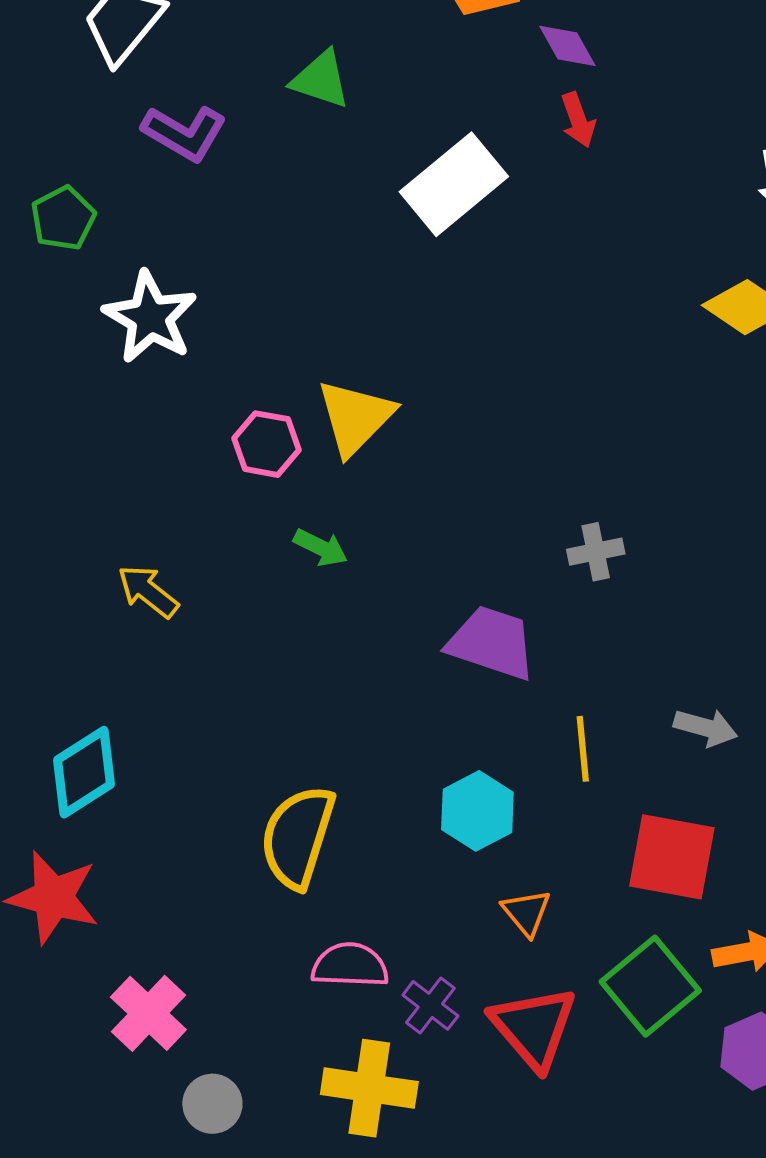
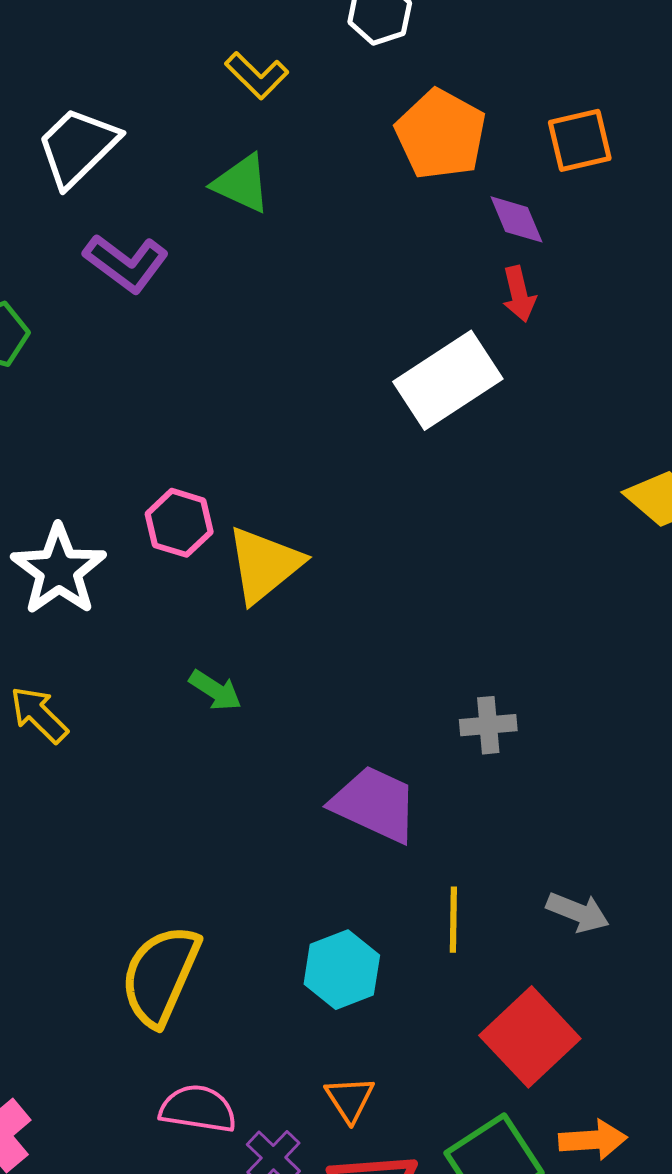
green triangle: (321, 80) -> (242, 183), moved
white rectangle: (454, 184) -> (448, 380), moved
white star: (150, 317) -> (59, 570), moved
pink hexagon: (267, 444) -> (179, 523), moved
red square: (672, 857) -> (530, 1037), turned 30
orange triangle: (526, 912) -> (350, 1099), moved

